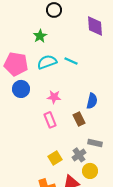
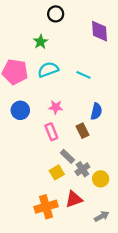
cyan line: (71, 61) -> (83, 75), moved
blue circle: (21, 89) -> (20, 110), moved
gray rectangle: (95, 143) -> (67, 156), moved, turned 32
yellow circle: (90, 171) -> (101, 179), moved

